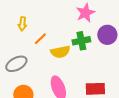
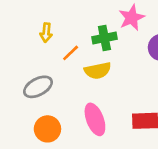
green cross: (81, 41) -> (104, 38), moved

